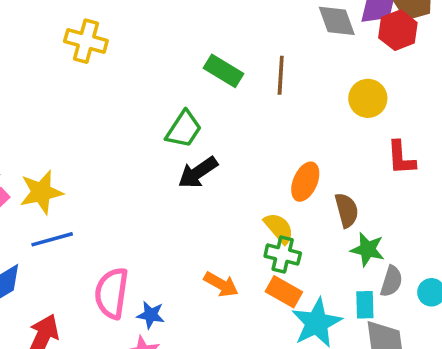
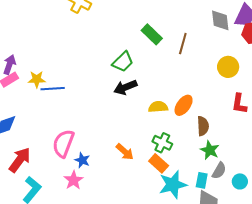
yellow star: (41, 192) -> (37, 79), size x0.7
yellow semicircle: (279, 228) -> (158, 107), moved, turned -66
blue line: (52, 239) -> (53, 89), moved

